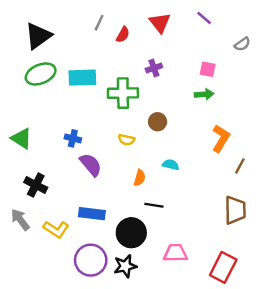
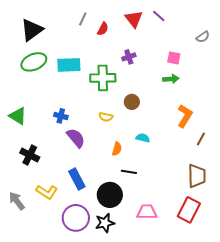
purple line: (204, 18) -> (159, 16), moved
blue rectangle: (92, 214) -> (77, 179), turned 55
gray arrow: (20, 220) -> (17, 201), moved
red rectangle: (223, 267) -> (189, 210), moved

